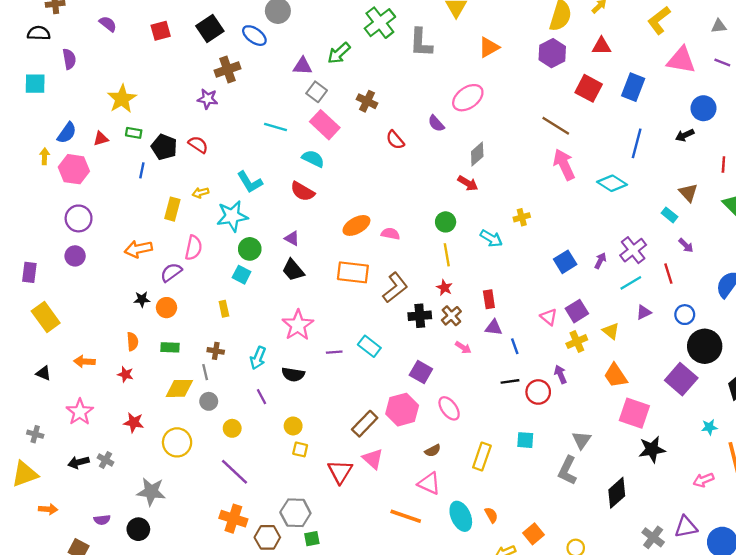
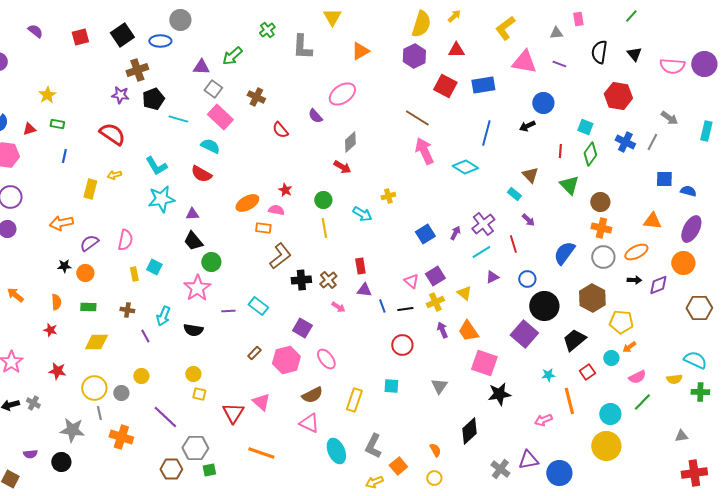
green cross: (380, 23) -> (267, 30), size x0.6
blue ellipse: (254, 36) -> (160, 41), turned -35
blue rectangle: (633, 87) -> (483, 85), turned 60
yellow star: (122, 99) -> (47, 95), size x0.7
red semicircle: (198, 145) -> (112, 134), size x1.5
black pentagon: (164, 147) -> (153, 99), moved, turned 30
cyan star: (232, 216) -> (161, 199), moved
purple triangle: (292, 238) -> (192, 214), turned -32
pink semicircle: (193, 248) -> (125, 240), moved
green circle: (250, 249) -> (211, 262), moved
orange rectangle: (353, 272) -> (263, 228), moved, size x0.6
cyan square: (242, 275) -> (154, 267), moved
red star: (444, 288) -> (285, 190), moved
orange arrow: (84, 361) -> (15, 295), moved, turned 36
gray line: (205, 372) -> (99, 413), moved
purple arrow: (560, 374) -> (442, 330), moved
black line: (510, 381) -> (405, 309), moved
purple line: (261, 397) -> (145, 336), moved
gray circle: (209, 401) -> (121, 393), moved
brown rectangle: (365, 424) -> (254, 353), moved, size x0.6
brown semicircle: (433, 451) -> (312, 395), size x1.5
gray L-shape: (567, 471) -> (373, 446), moved
purple line: (234, 472) -> (165, 417), moved
orange semicircle: (491, 515) -> (435, 450), moved
orange line: (406, 516) -> (261, 453), moved
orange cross: (233, 519) -> (121, 437), moved

